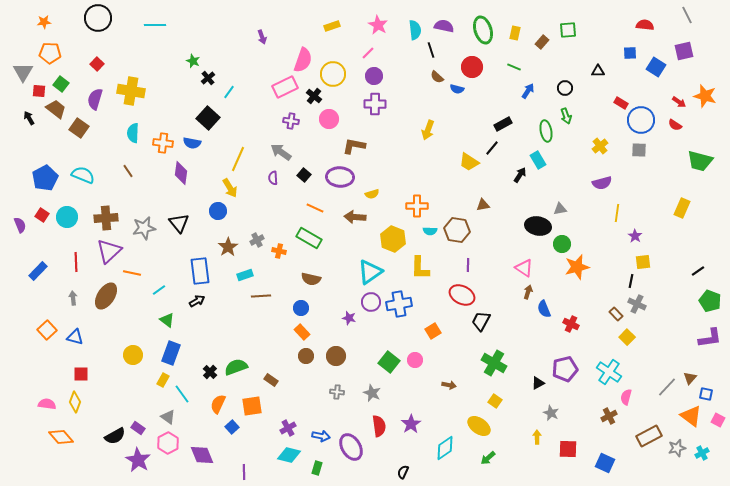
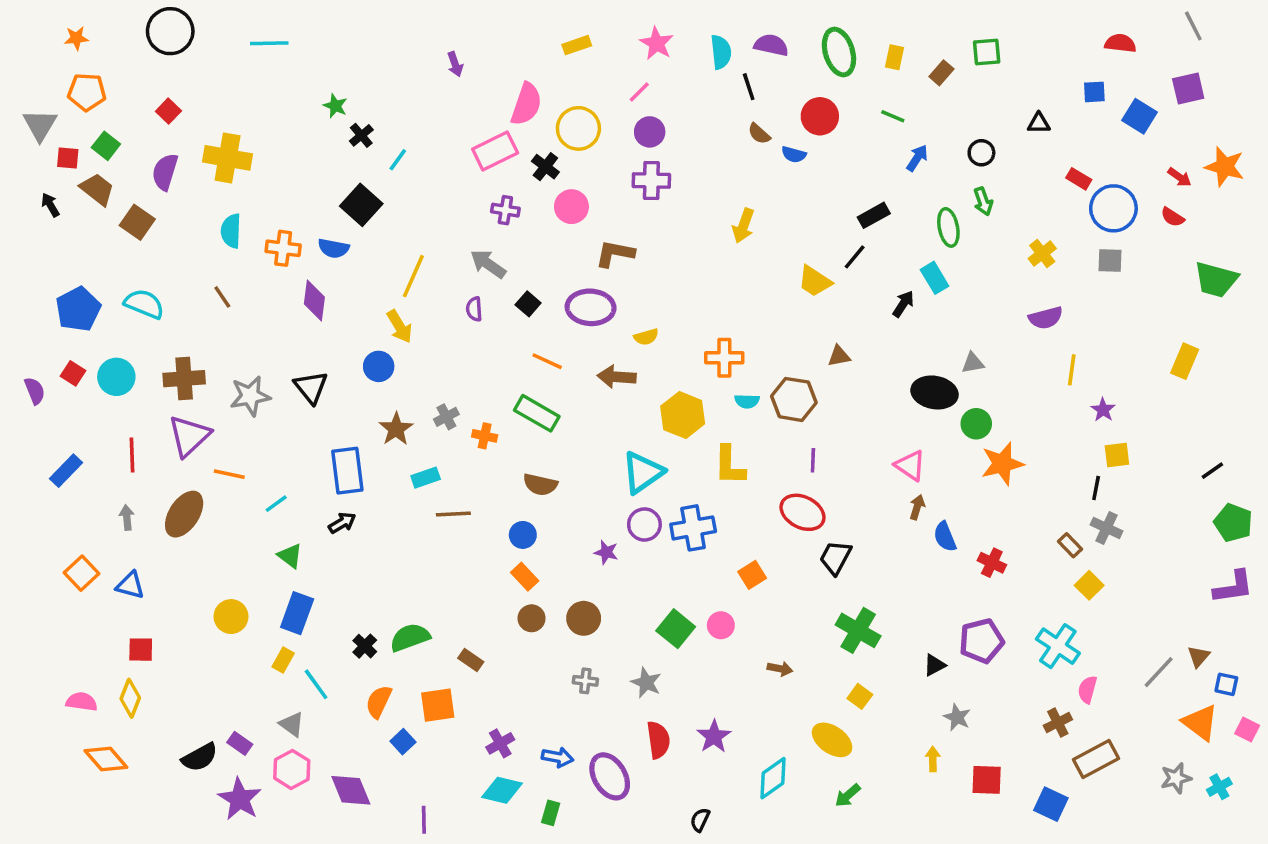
brown rectangle: (649, 436) -> (1096, 759), moved

